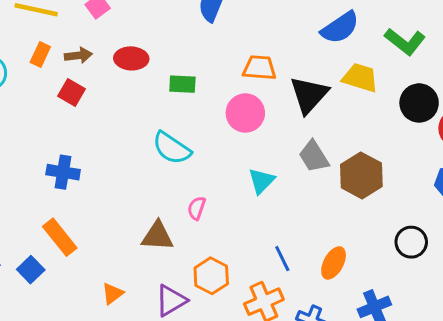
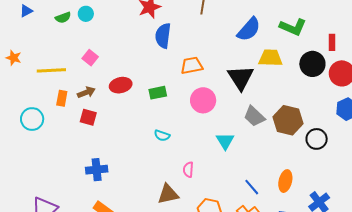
orange trapezoid: (259, 68) -> (192, 65), moved
cyan semicircle: (172, 148) -> (162, 136), size x0.6
black circle: (411, 242) -> (317, 139), moved

